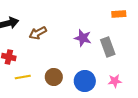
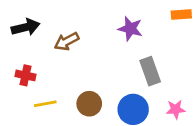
purple star: (83, 38) -> (130, 29), moved
gray rectangle: (108, 47) -> (150, 71), moved

